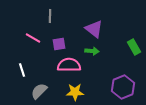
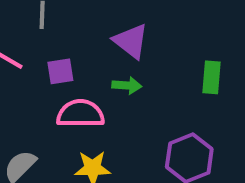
green rectangle: (134, 47) -> (211, 77), turned 35

